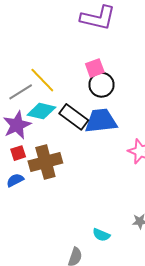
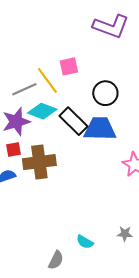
pink square: (95, 68) -> (69, 66), moved

